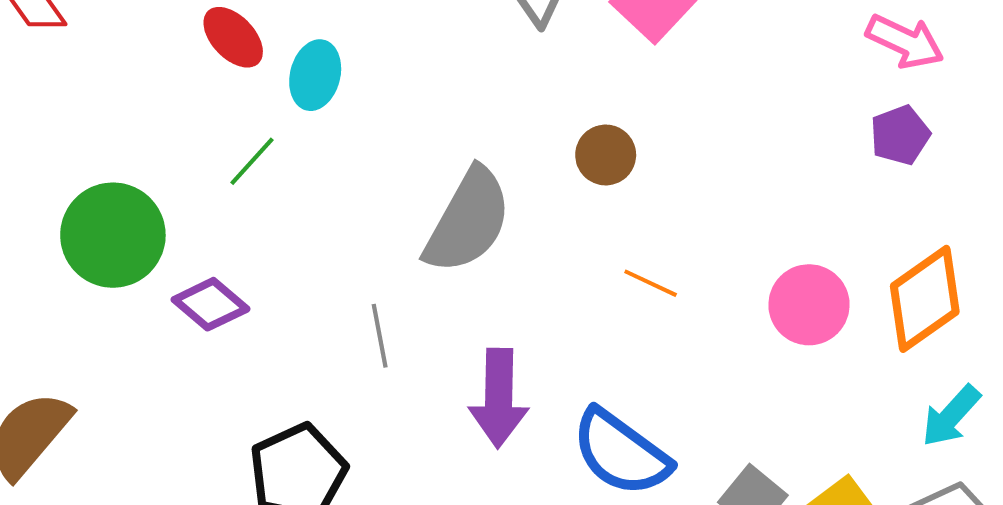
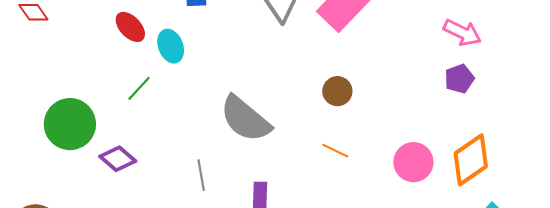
cyan ellipse: (315, 75) -> (171, 46), turned -36
brown circle: (606, 155) -> (337, 91), moved
gray semicircle: (468, 221) -> (245, 119), turned 100

